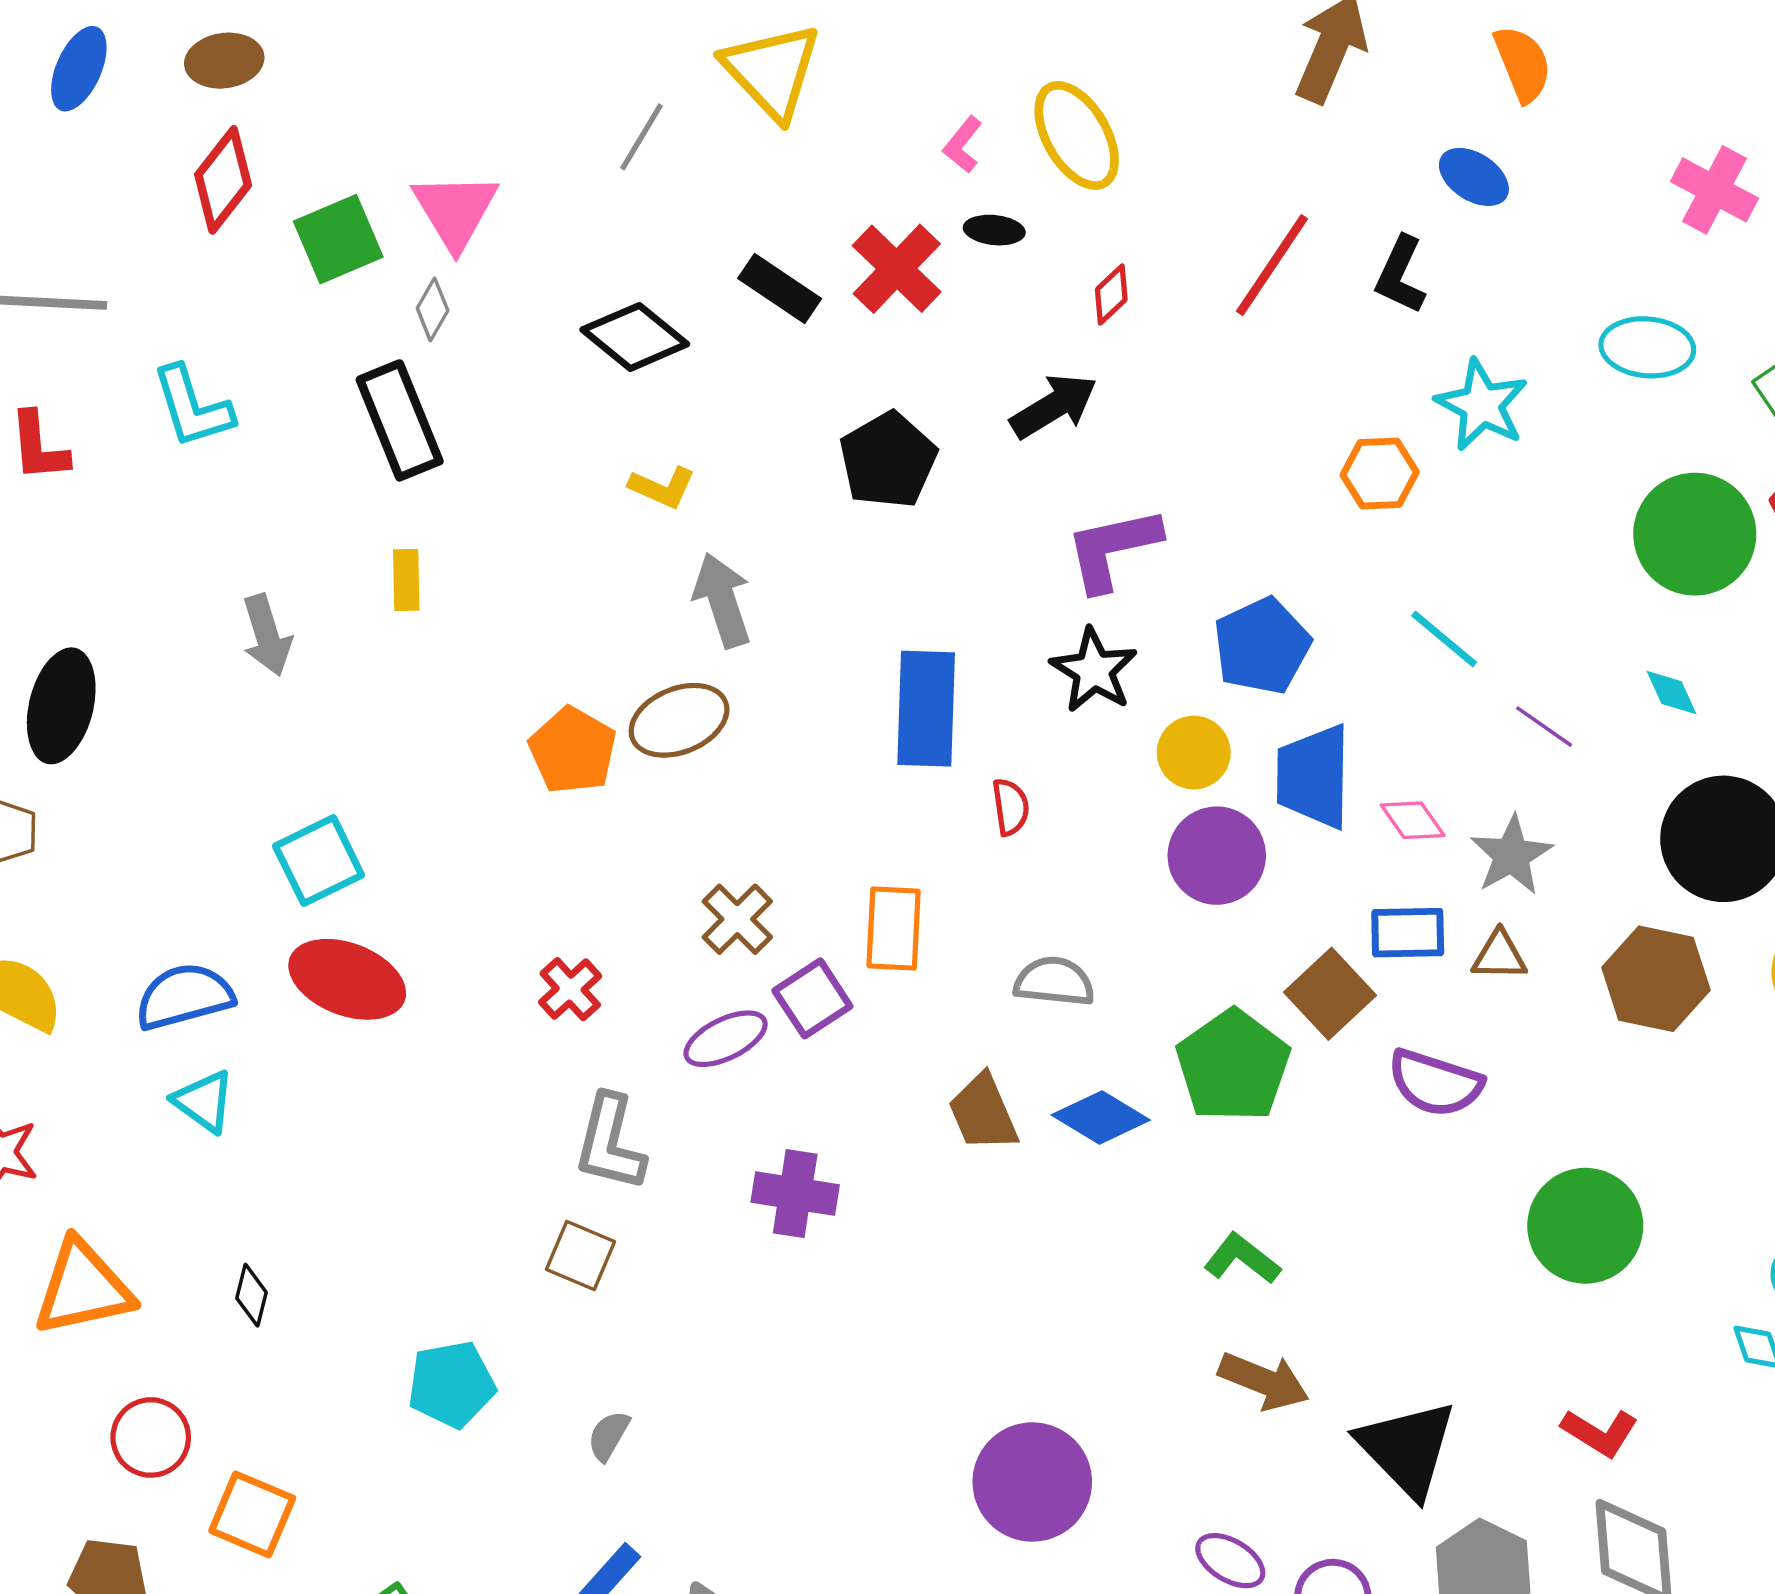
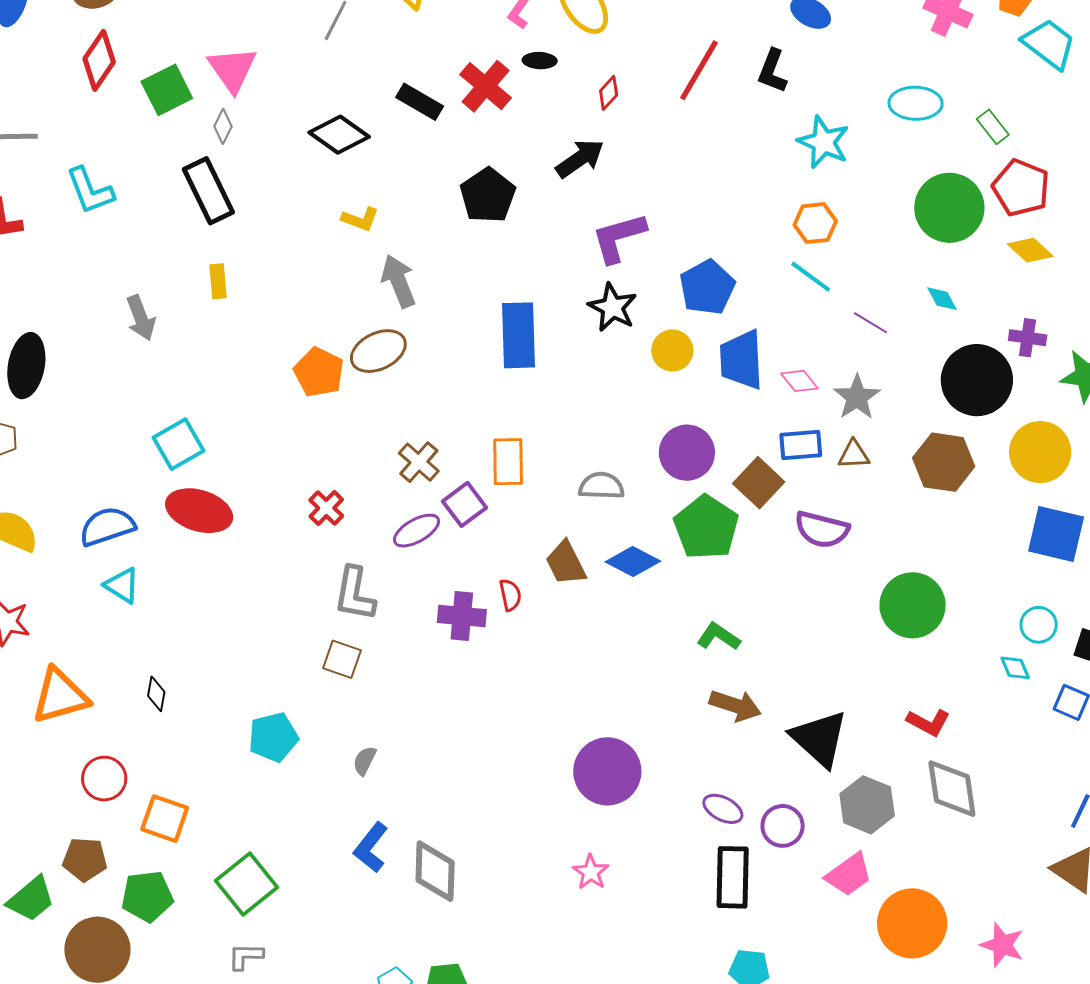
orange hexagon: (1380, 474) -> (815, 223), moved
red semicircle: (1011, 807) -> (510, 595), moved
purple circle: (1217, 856) -> (687, 453), moved

